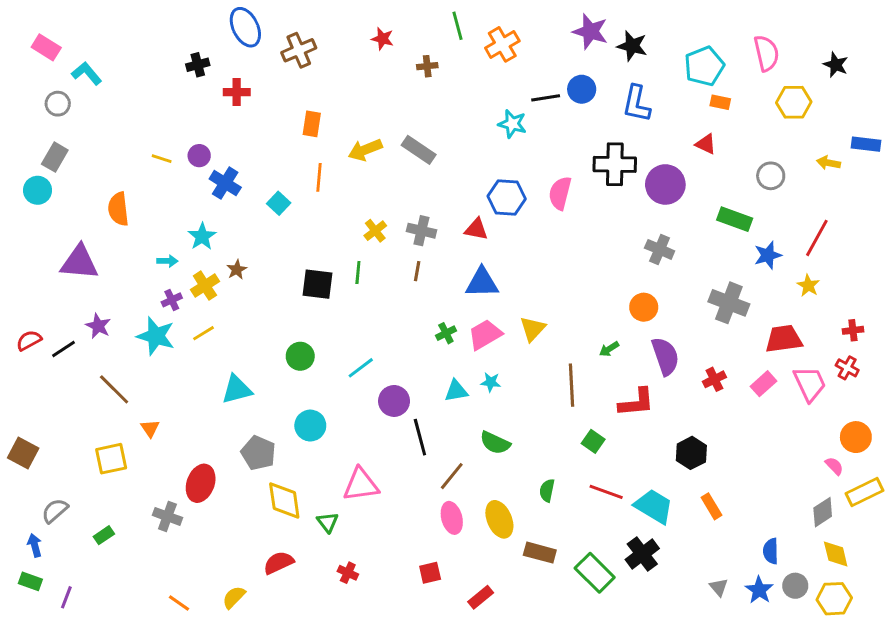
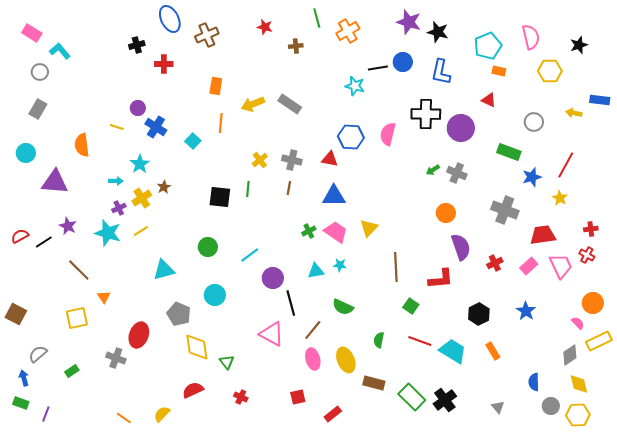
black star: (836, 65) -> (579, 45), turned 30
yellow line: (162, 159) -> (117, 127), moved
cyan circle: (38, 190) -> (26, 153), moved
pink trapezoid: (485, 335) -> (336, 232), turned 65
green arrow: (609, 349) -> (433, 170), moved
pink triangle: (361, 485) -> (272, 334), moved, turned 36
black cross: (642, 554) -> (445, 400), moved
blue star: (759, 590) -> (526, 311), moved

